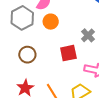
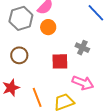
gray cross: (88, 35) -> (82, 48), turned -32

